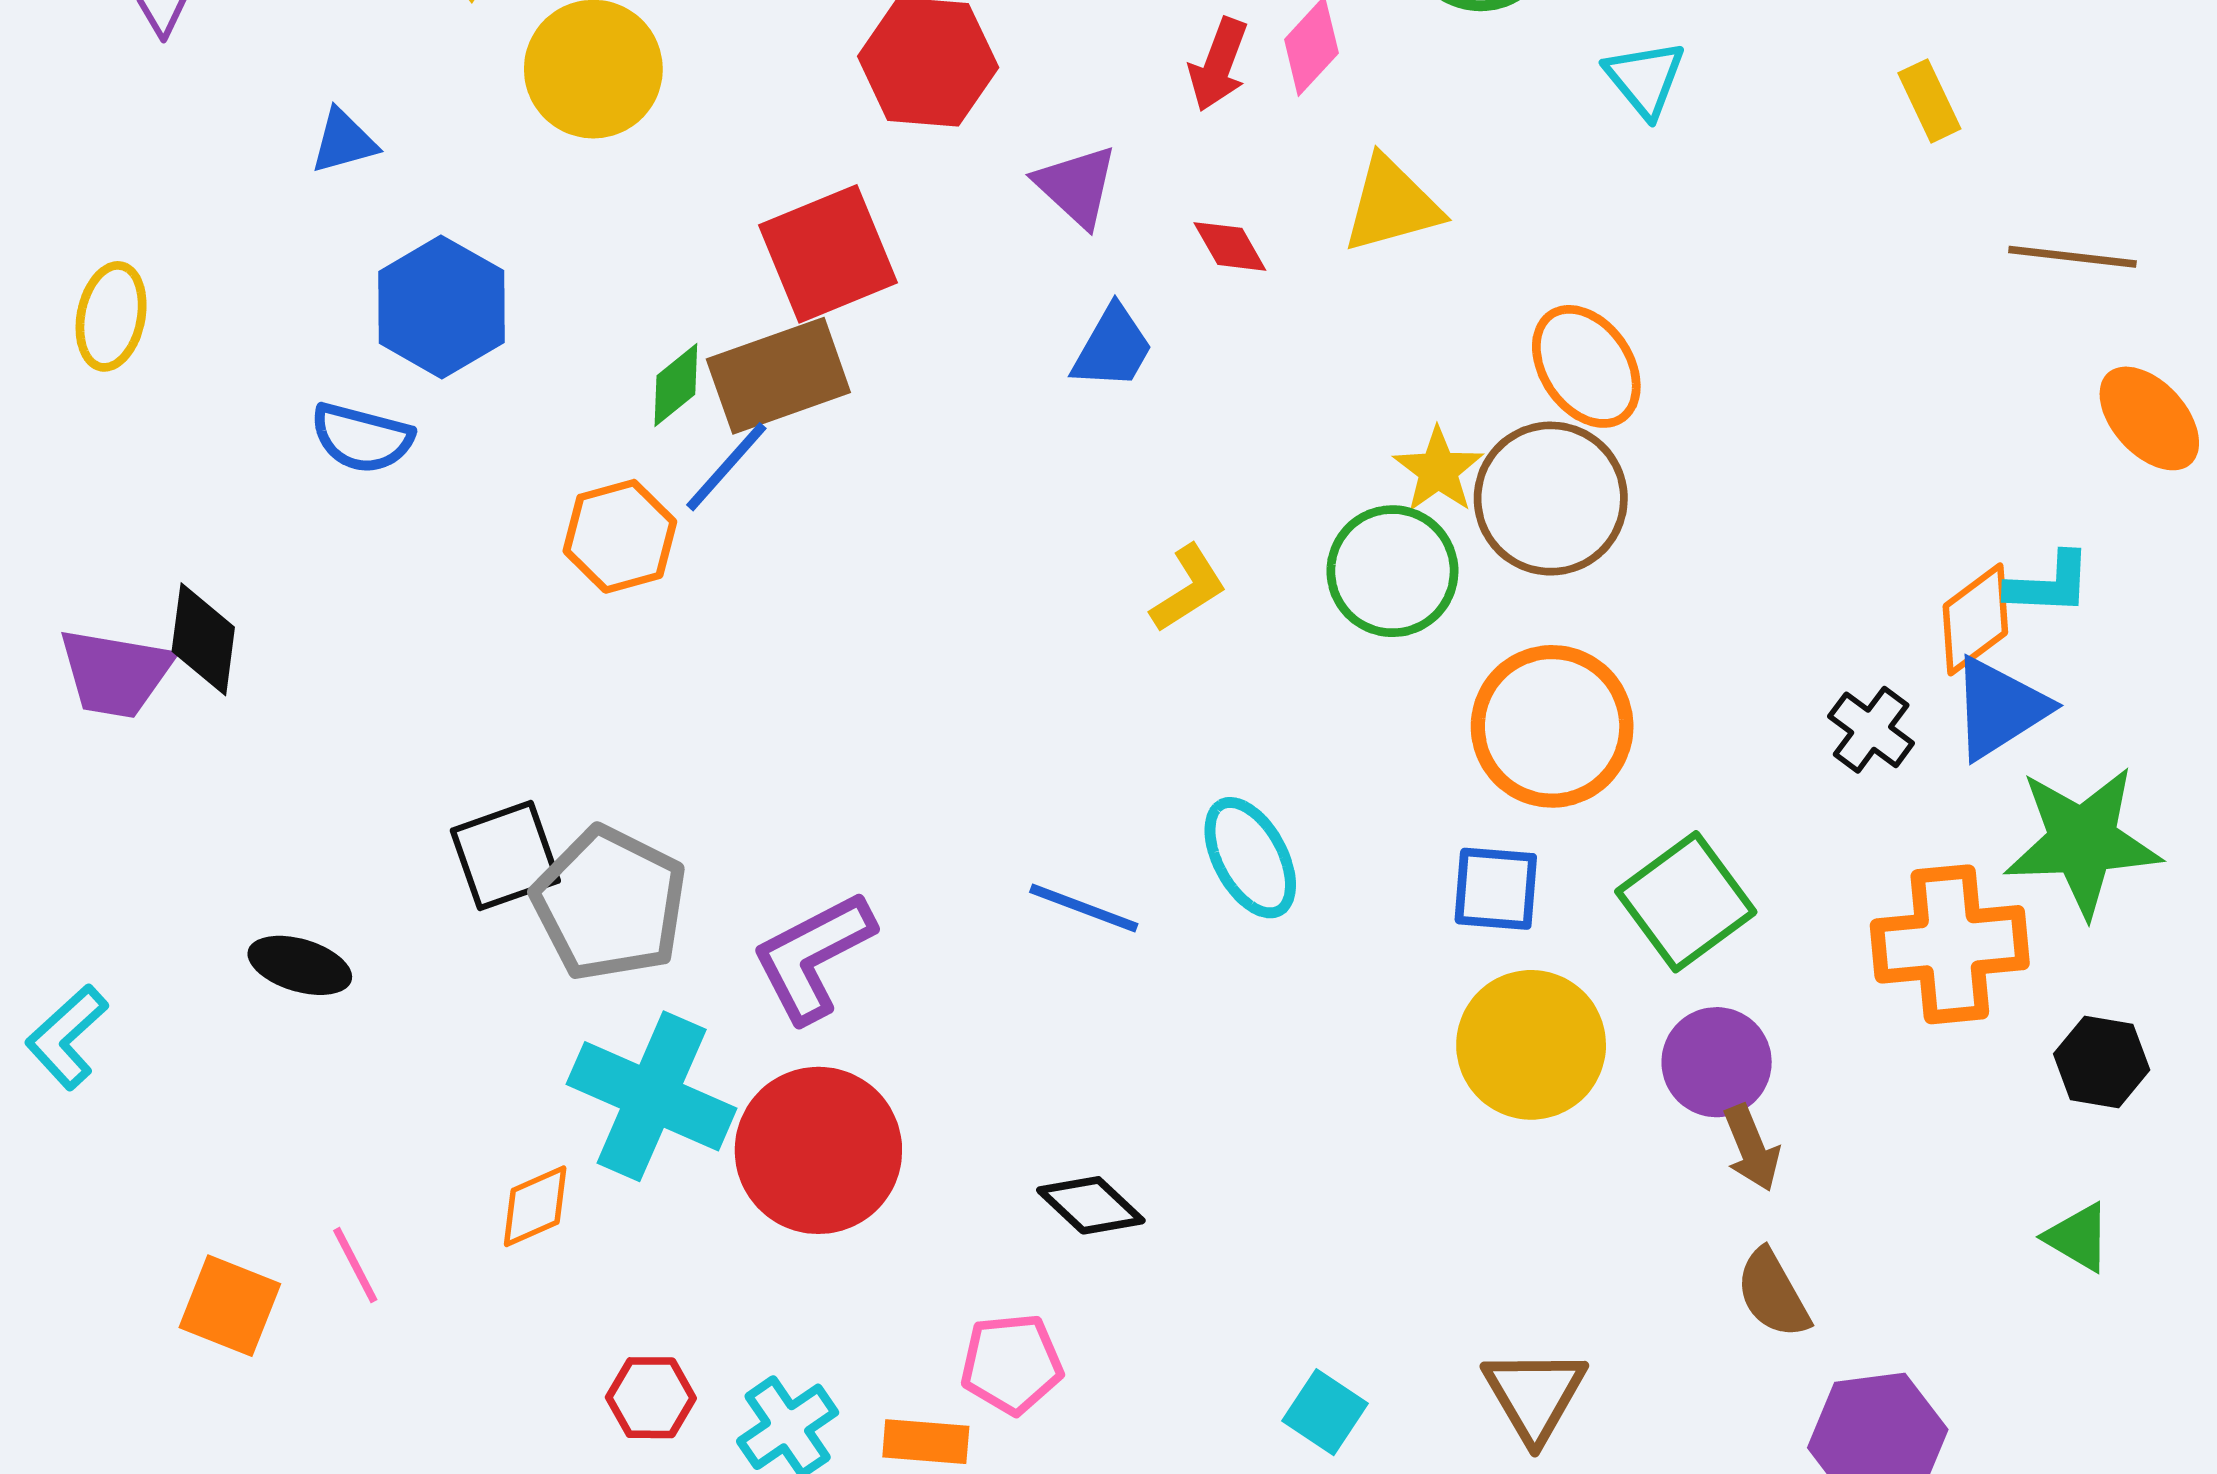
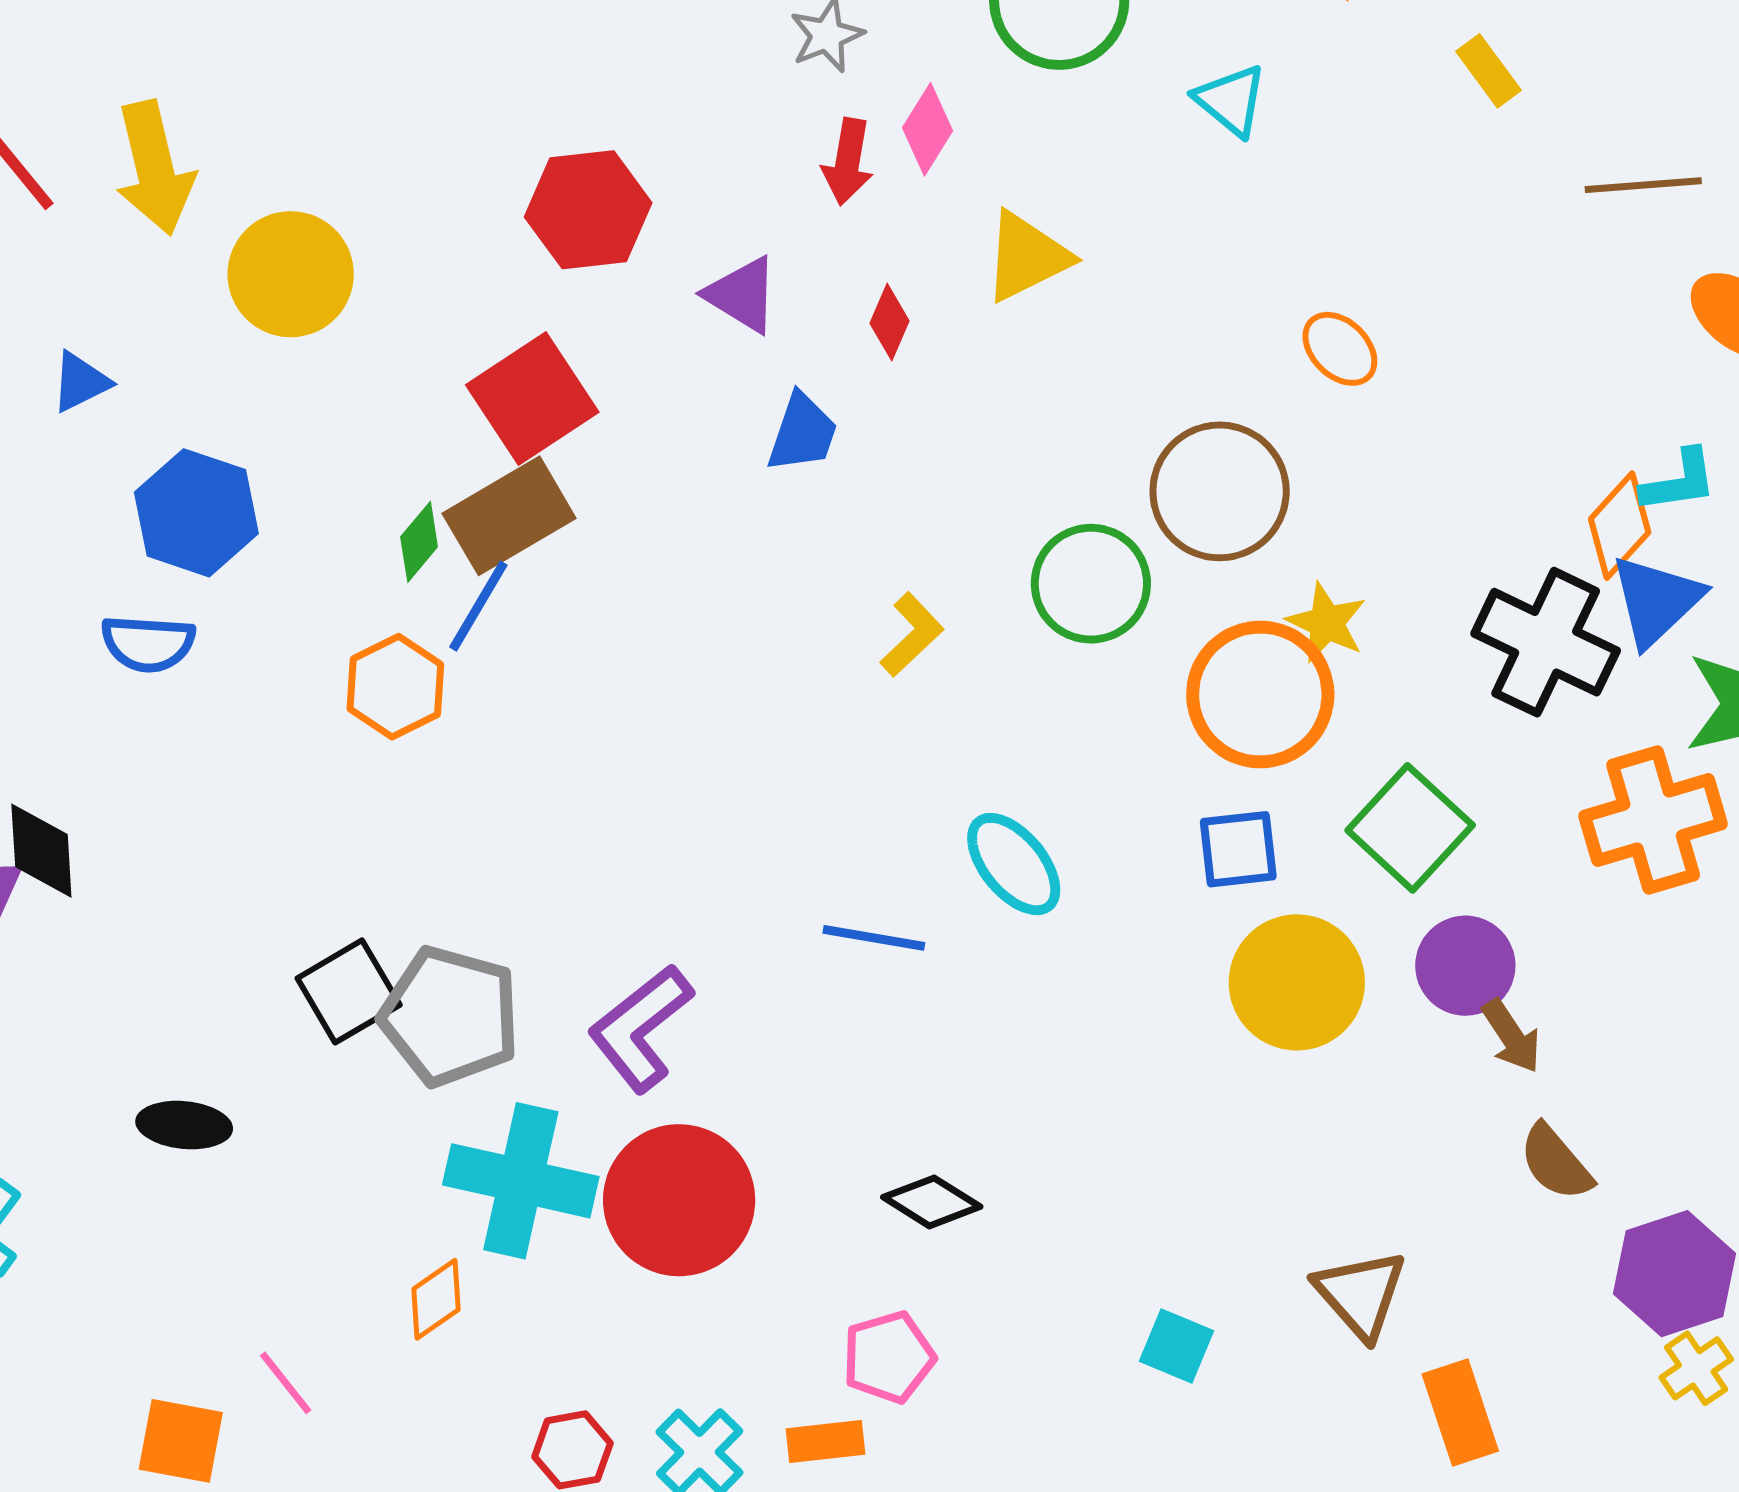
red diamond: (1230, 246) -> (889, 322), turned 64
orange ellipse: (1586, 366) -> (1340, 349), moved, size x0.7
yellow star: (1438, 470) -> (1326, 623), moved
black cross: (1871, 730) -> (1546, 642), size x1.8

